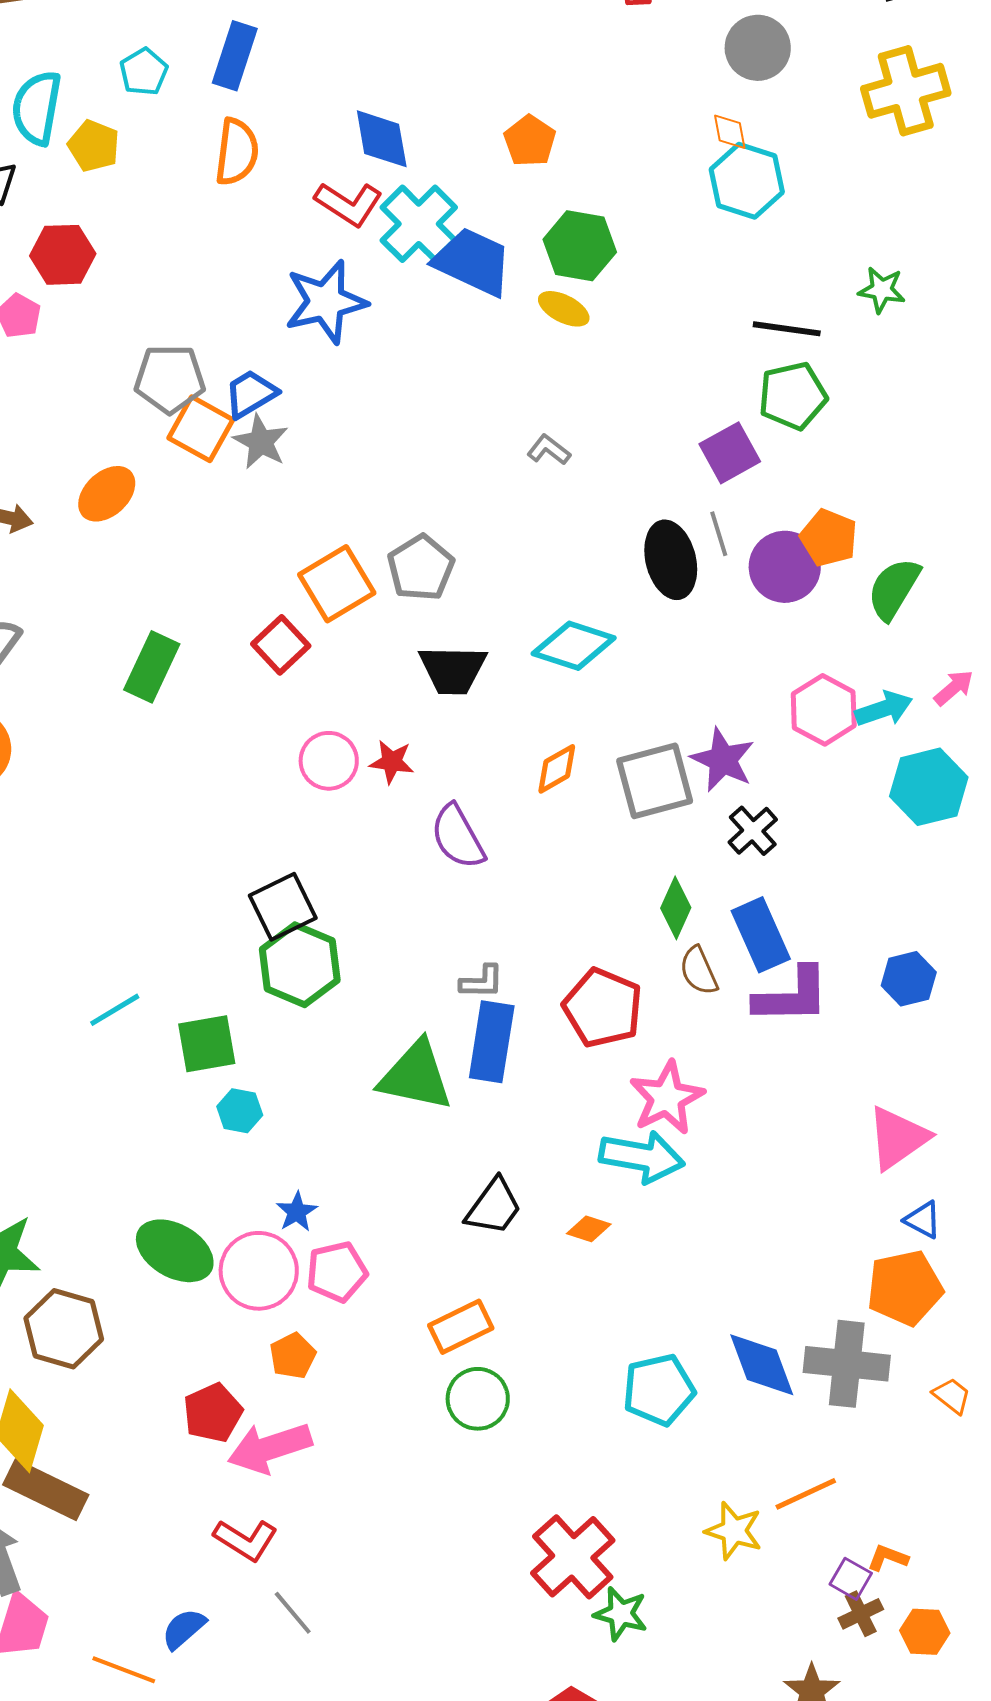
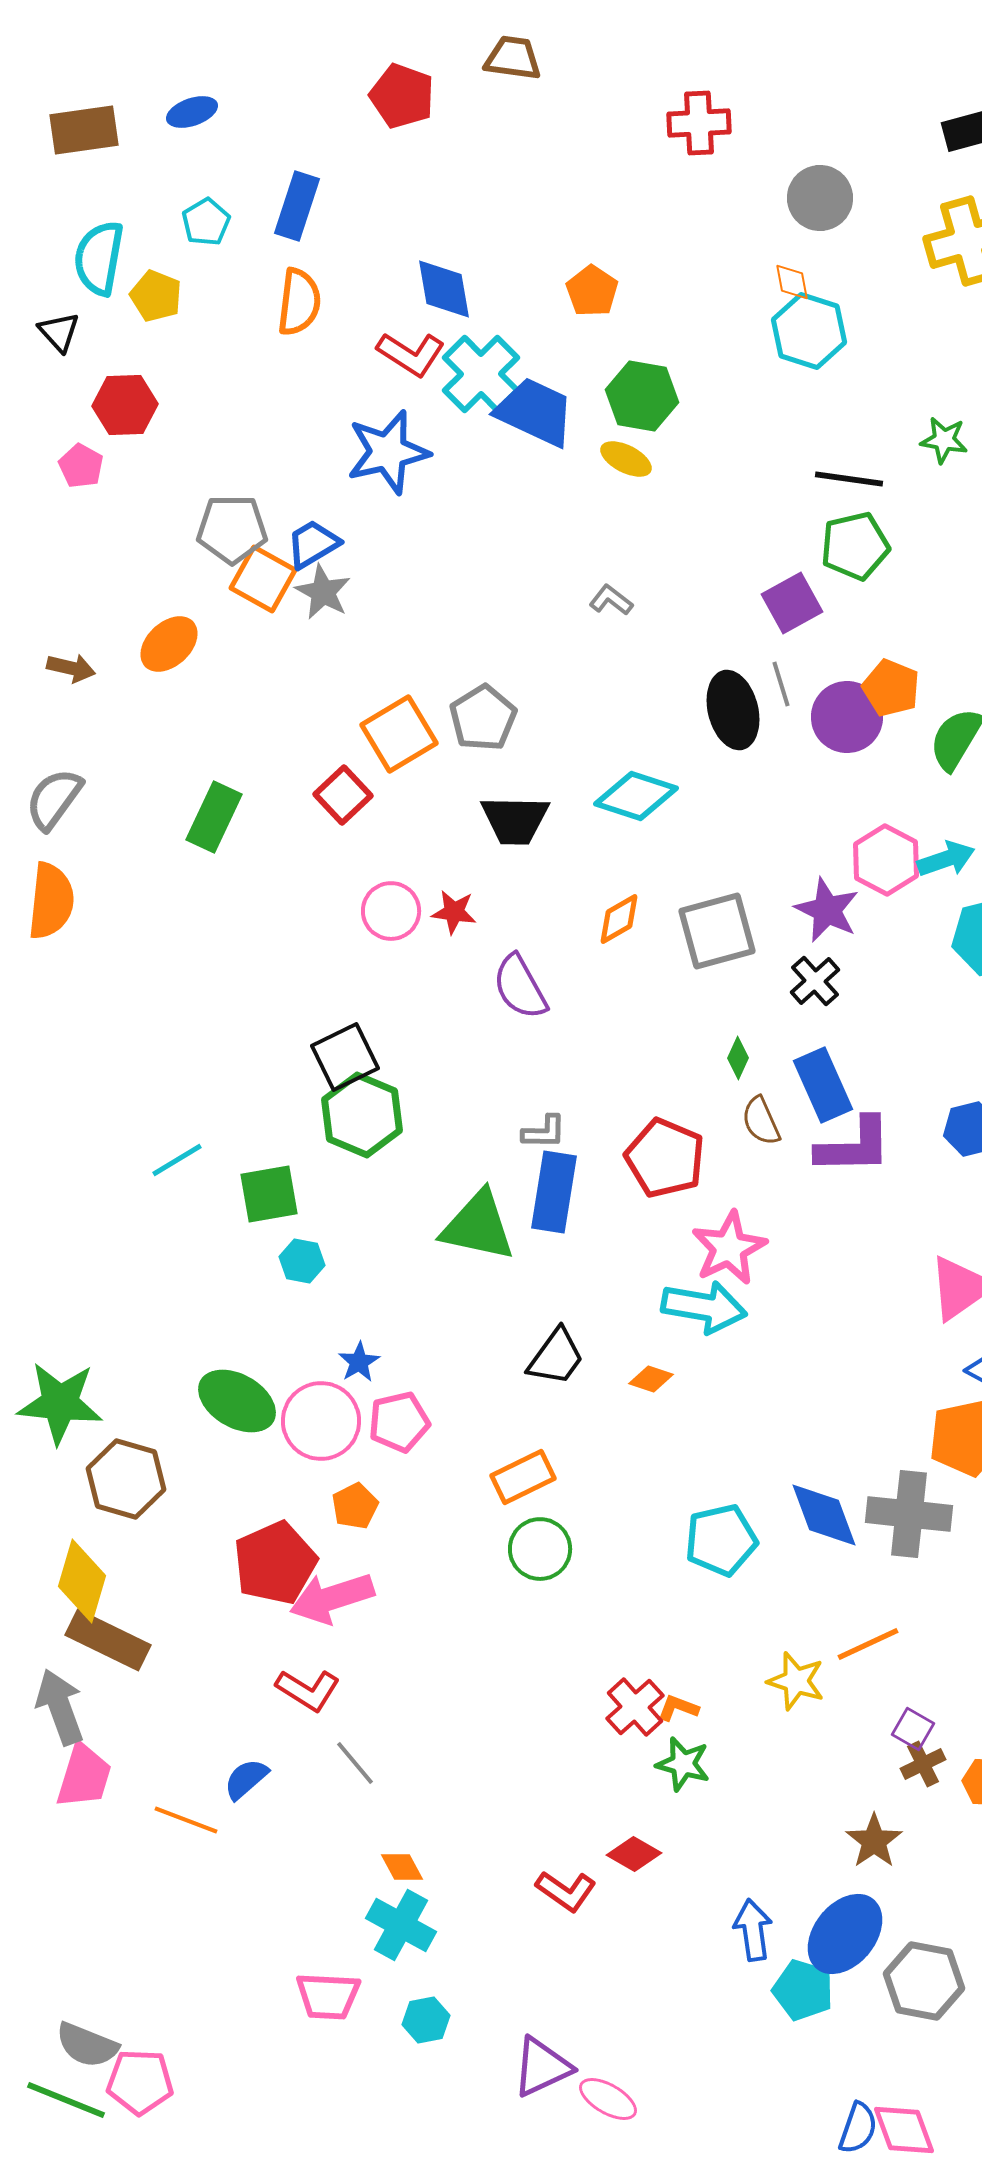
purple star: (723, 760) -> (827, 910), moved
green diamond: (676, 908) -> (738, 1058), size x0.7
red pentagon: (213, 1413) -> (275, 1563), size x1.4
red cross: (573, 1557) -> (635, 1707), size x0.7
orange L-shape: (888, 1558) -> (678, 1708), moved

